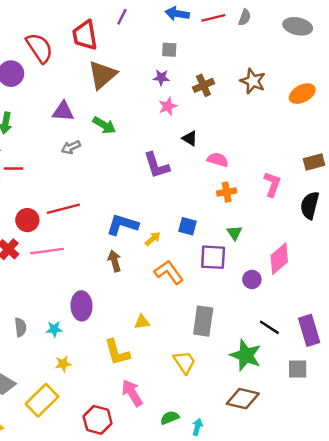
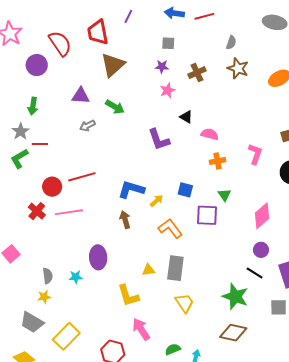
gray semicircle: (245, 17) -> (231, 43), moved
purple circle: (252, 279) -> (261, 250), moved
gray rectangle: (203, 321) -> (175, 268), moved
yellow star: (63, 364) -> (44, 297), moved

